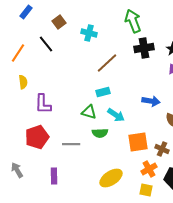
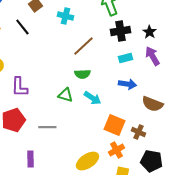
cyan rectangle: (103, 92) -> (125, 58), moved
green semicircle: (100, 133) -> (82, 74), moved
orange square: (138, 142) -> (114, 125), turned 30
orange cross: (149, 169) -> (116, 150), moved

